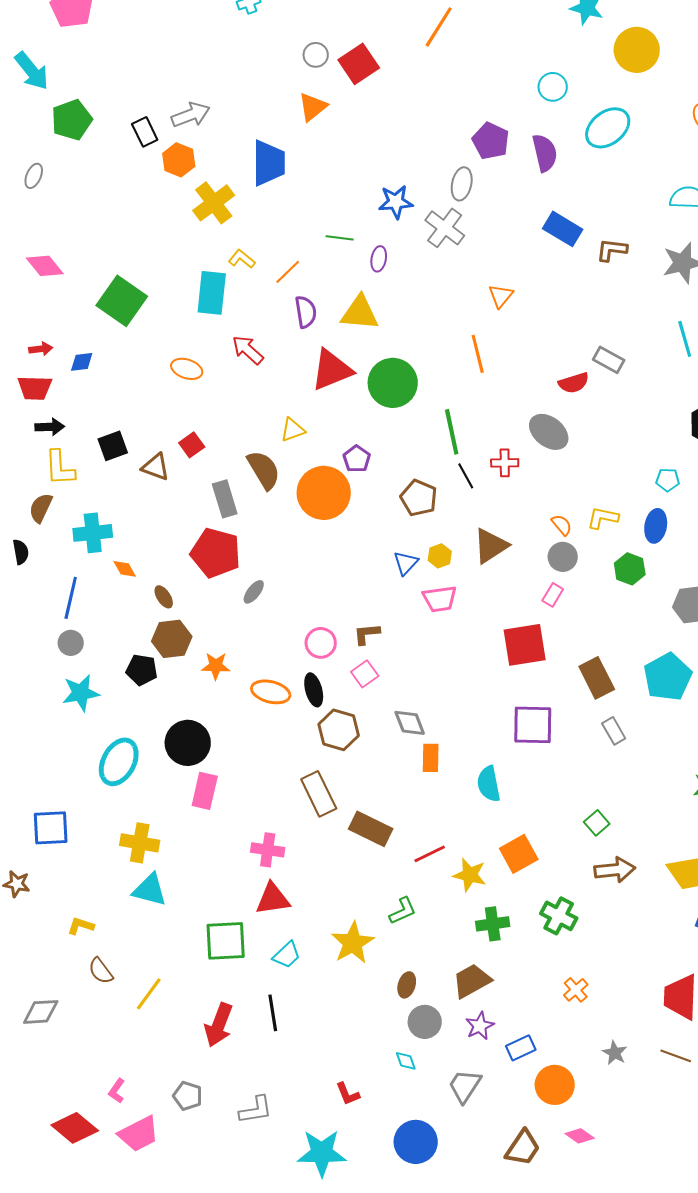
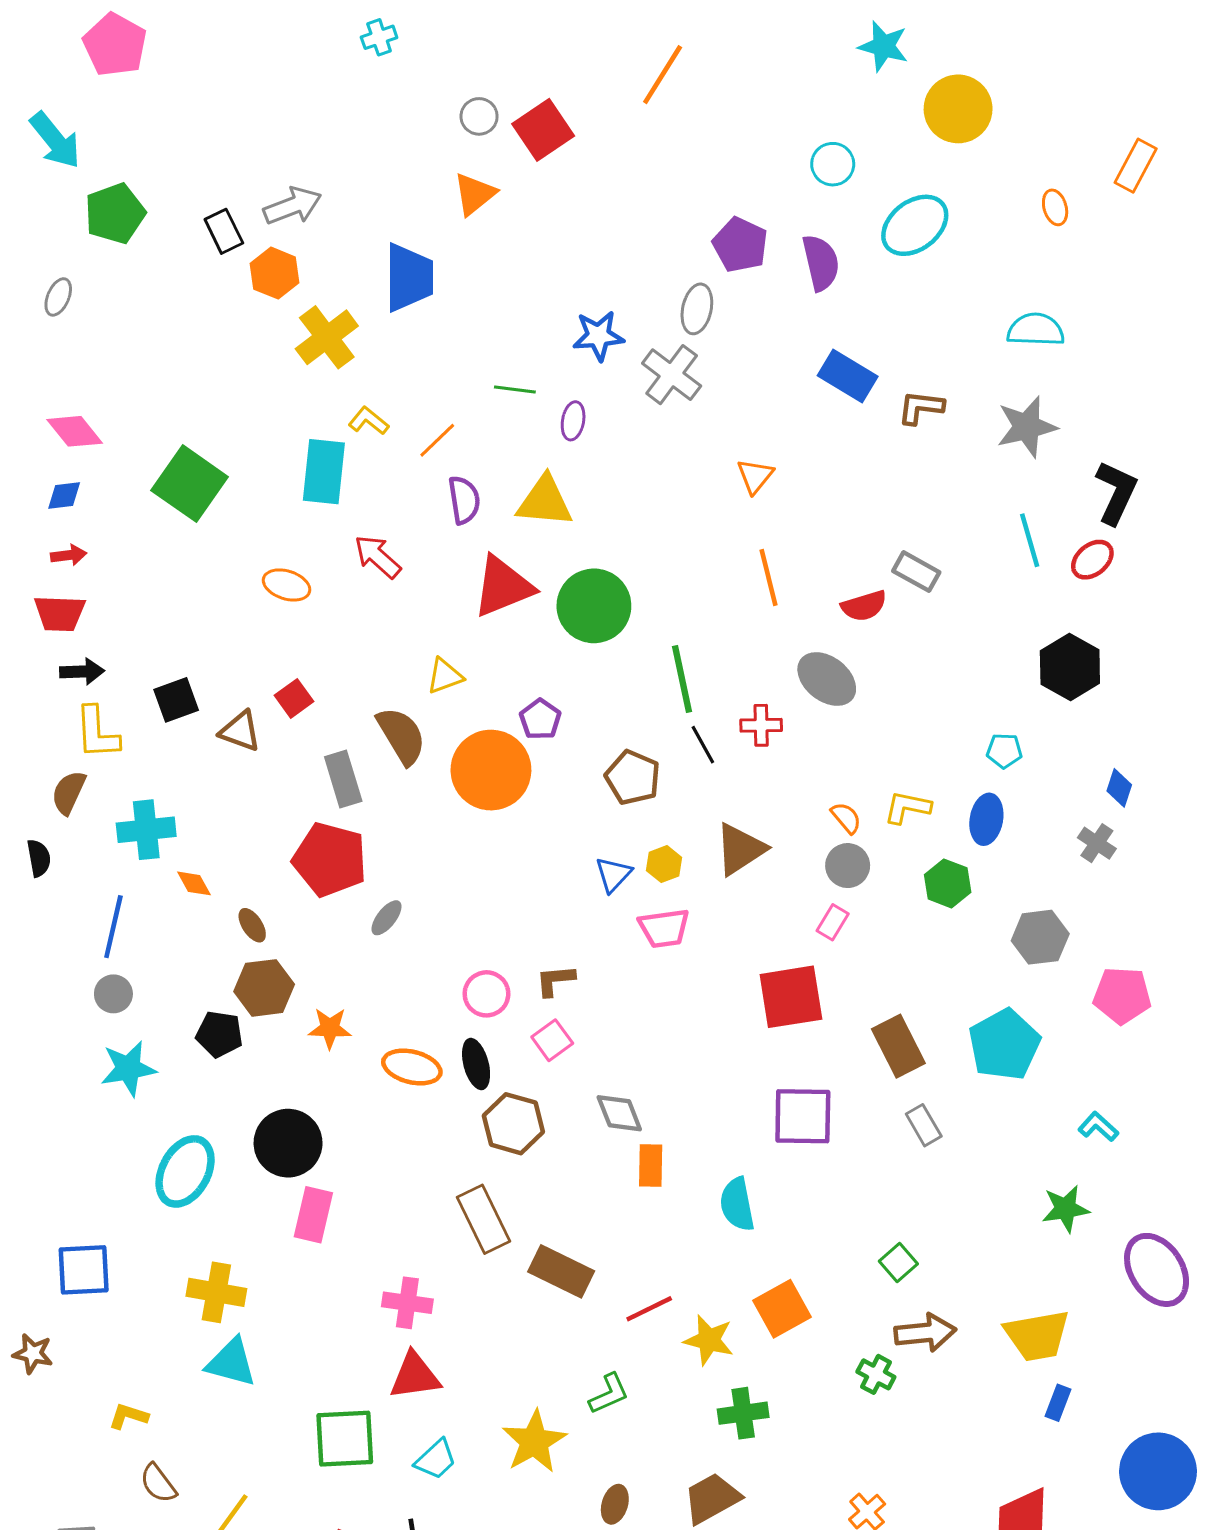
orange line: (478, 354) -> (769, 578), moved
blue diamond: (82, 362) -> (64, 495), moved
green cross: (559, 916) -> (876, 1374), moved, size x0.7

